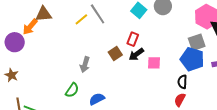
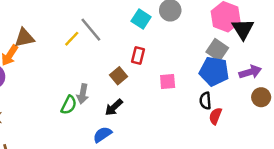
gray square: (197, 42) -> (217, 50), turned -30
black arrow: (136, 54) -> (114, 107), moved
green semicircle: (72, 90) -> (69, 105), moved
red semicircle: (180, 100) -> (215, 116), moved

